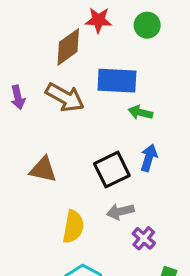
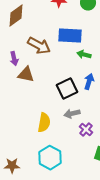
brown diamond: (68, 47) -> (16, 16), moved
purple arrow: (18, 97) -> (14, 59), moved
brown triangle: (43, 170) -> (26, 75), moved

